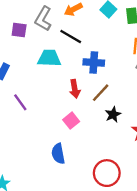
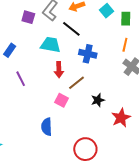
red arrow: (75, 89) -> (59, 70), moved
brown line: (101, 93) -> (77, 83), moved
pink square: (71, 121) -> (62, 100), turned -32

